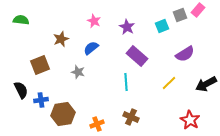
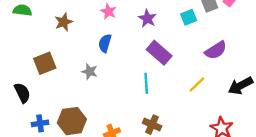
brown star: (61, 39) -> (64, 22), moved
blue semicircle: (91, 48) -> (105, 43), turned -35
blue cross: (41, 100) -> (40, 123), moved

